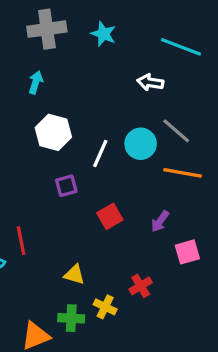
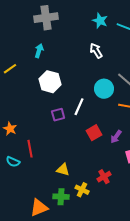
cyan star: (103, 34) -> (100, 21), moved
white arrow: (150, 82) -> (96, 51), moved, turned 49
white line: (100, 153) -> (79, 107), moved
red square: (110, 216) -> (94, 133), moved

